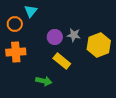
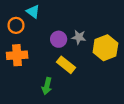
cyan triangle: (31, 11) -> (33, 12), turned -32
green arrow: (44, 81) -> (47, 86), turned 91

